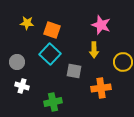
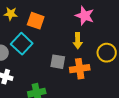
cyan square: (50, 54) -> (22, 44), moved
orange cross: (101, 88) -> (80, 69), moved

